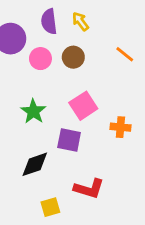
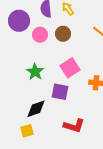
yellow square: (50, 207) -> (27, 131), moved

